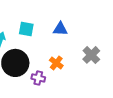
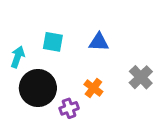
purple cross: (38, 78) -> (69, 108), turned -32

